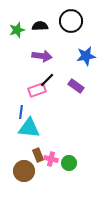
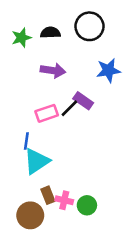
black line: (47, 80) -> (69, 108), moved
purple rectangle: (76, 86) -> (83, 101), moved
cyan triangle: (29, 128) -> (37, 161), turned -40

